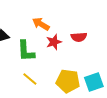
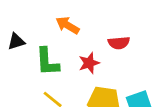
red star: (54, 42) -> (89, 63), moved

